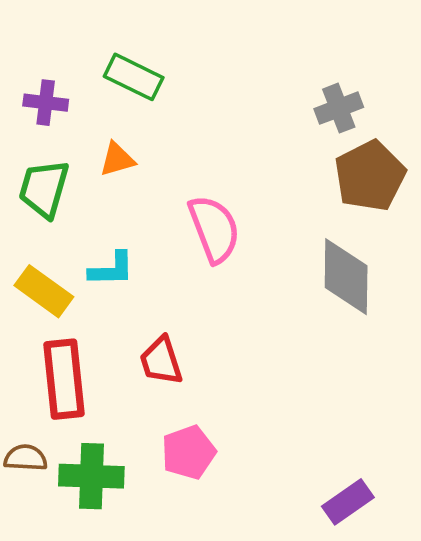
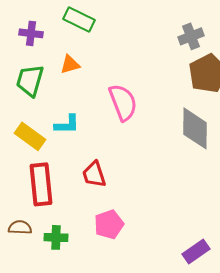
green cross: (91, 476) -> (56, 237), size x0.7

